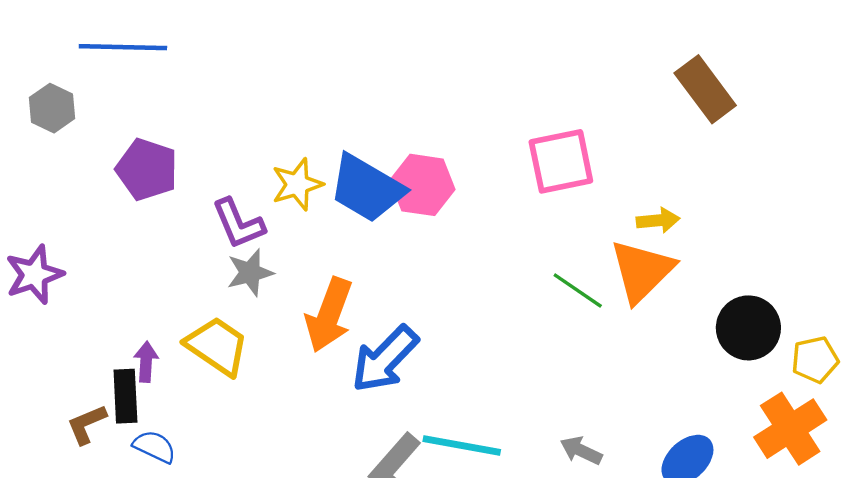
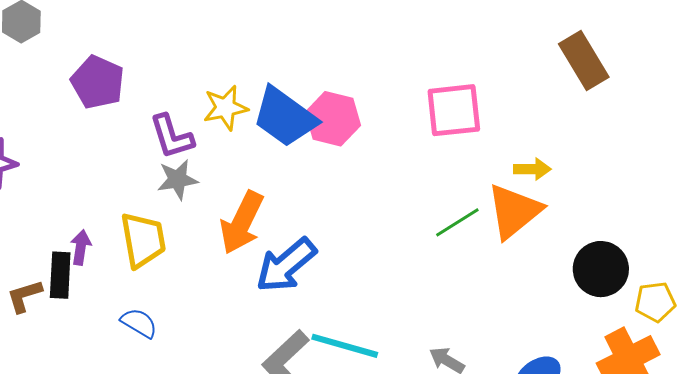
green line: (578, 290) -> (457, 222), turned -72
yellow trapezoid: (217, 346) -> (143, 240), turned 40
blue semicircle: (154, 447) -> (139, 323), moved

